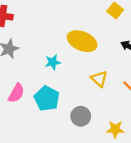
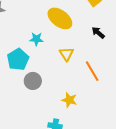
cyan star: (53, 62) -> (36, 39), moved
gray circle: (81, 116) -> (33, 81), moved

